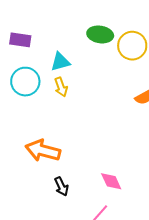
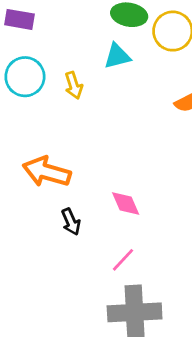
cyan triangle: (60, 62) -> (117, 56), moved
pink diamond: (111, 181) -> (126, 204), moved

